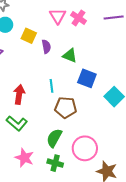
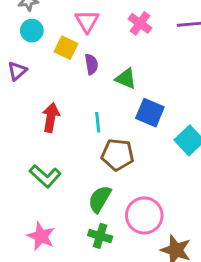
pink triangle: (58, 16) -> (87, 21), moved
red arrow: (19, 94) -> (51, 117), moved
pink star: (24, 158) -> (41, 236), moved

